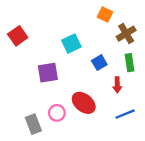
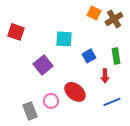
brown cross: (126, 34) -> (114, 19), moved
red square: (18, 36) -> (16, 32), turned -36
cyan square: (71, 44) -> (64, 39), turned 30
purple square: (48, 73) -> (43, 65), turned -30

